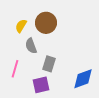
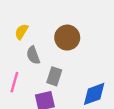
brown circle: (46, 23) -> (67, 38), moved

